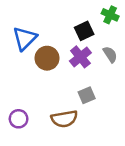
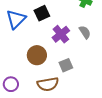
black square: (84, 31) -> (42, 13), moved
brown circle: (47, 58) -> (37, 55), moved

